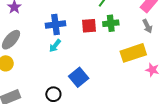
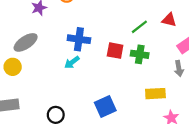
yellow rectangle: (133, 53) -> (155, 94), size x0.7
blue square: (79, 77) -> (105, 106), moved

